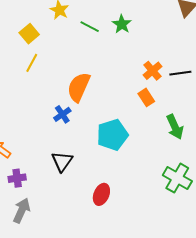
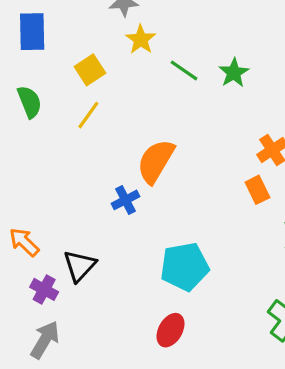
cyan pentagon: (112, 135) -> (185, 267), moved
black triangle: (62, 161) -> (80, 266), moved
purple cross: (17, 178) -> (44, 289), turned 30

